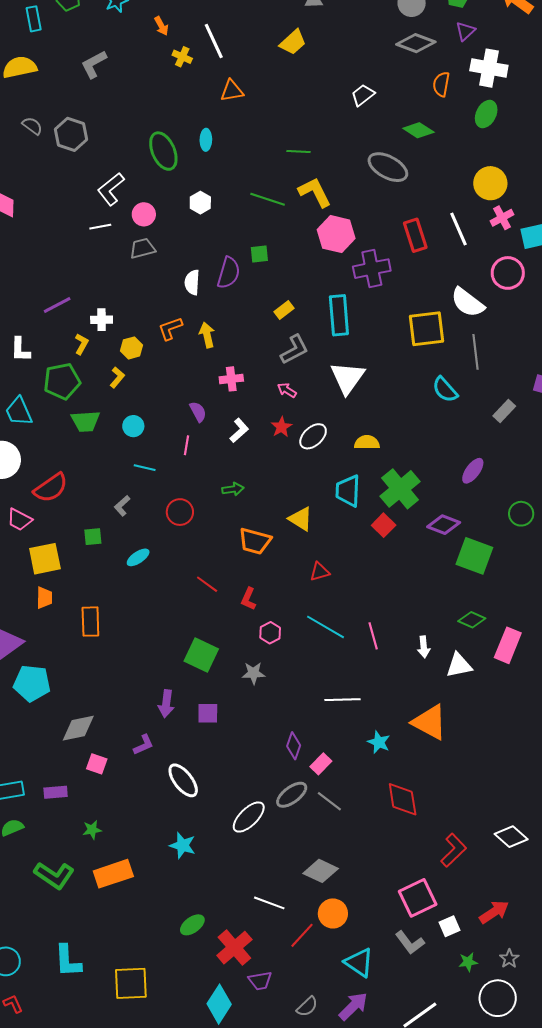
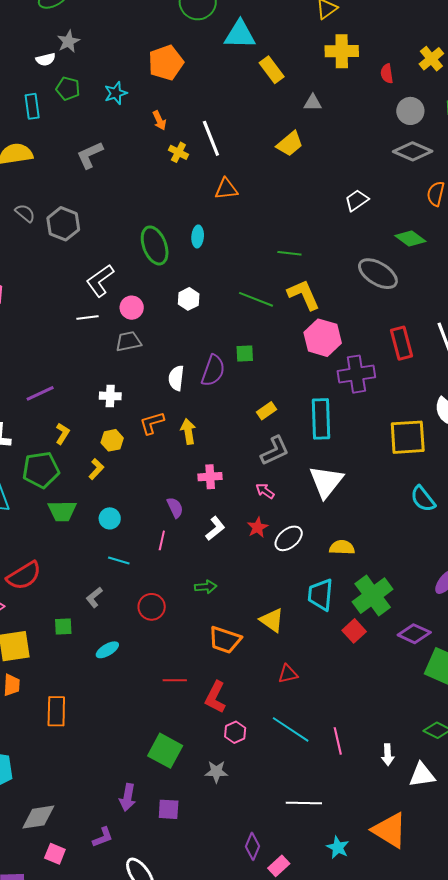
white cross: (102, 320) -> (110, 396), moved
red line: (207, 584) -> (175, 680), turned -40
red L-shape: (248, 599) -> (215, 697), size x1.4

